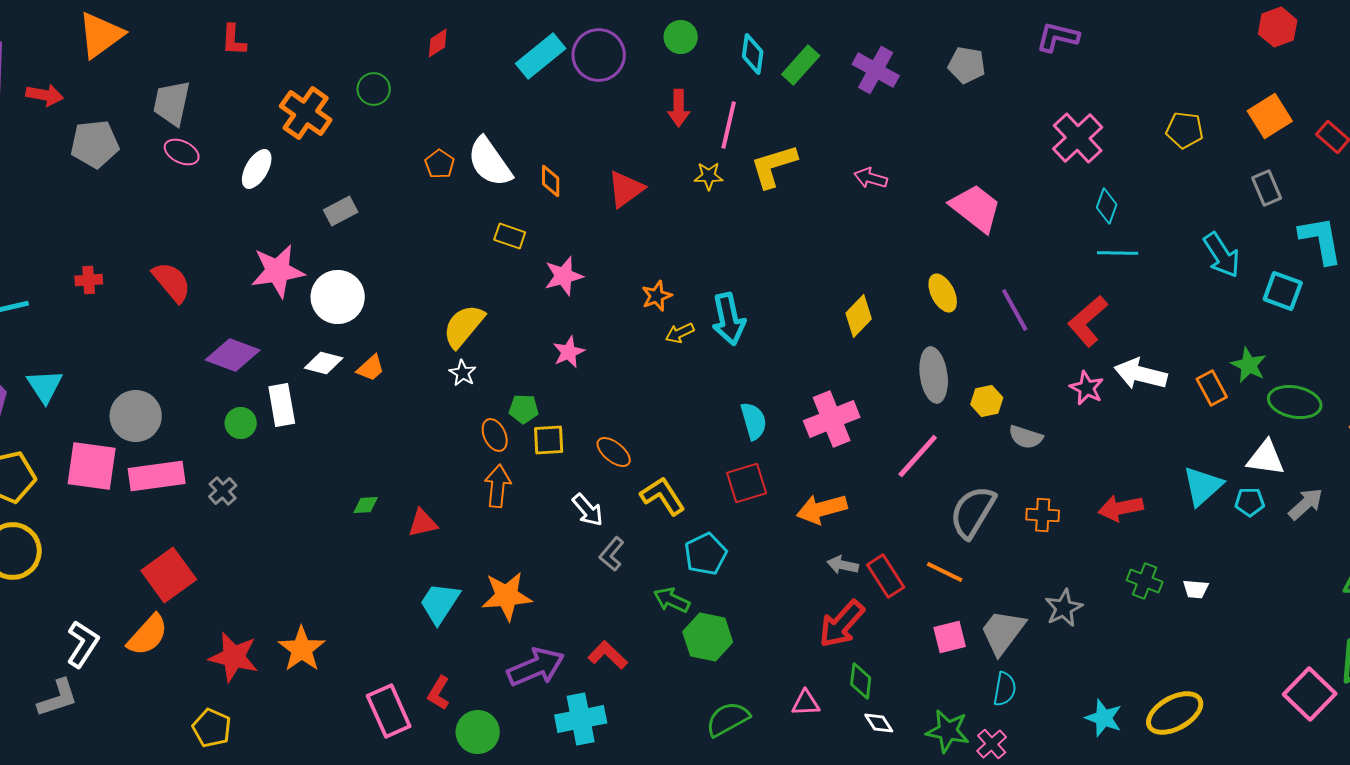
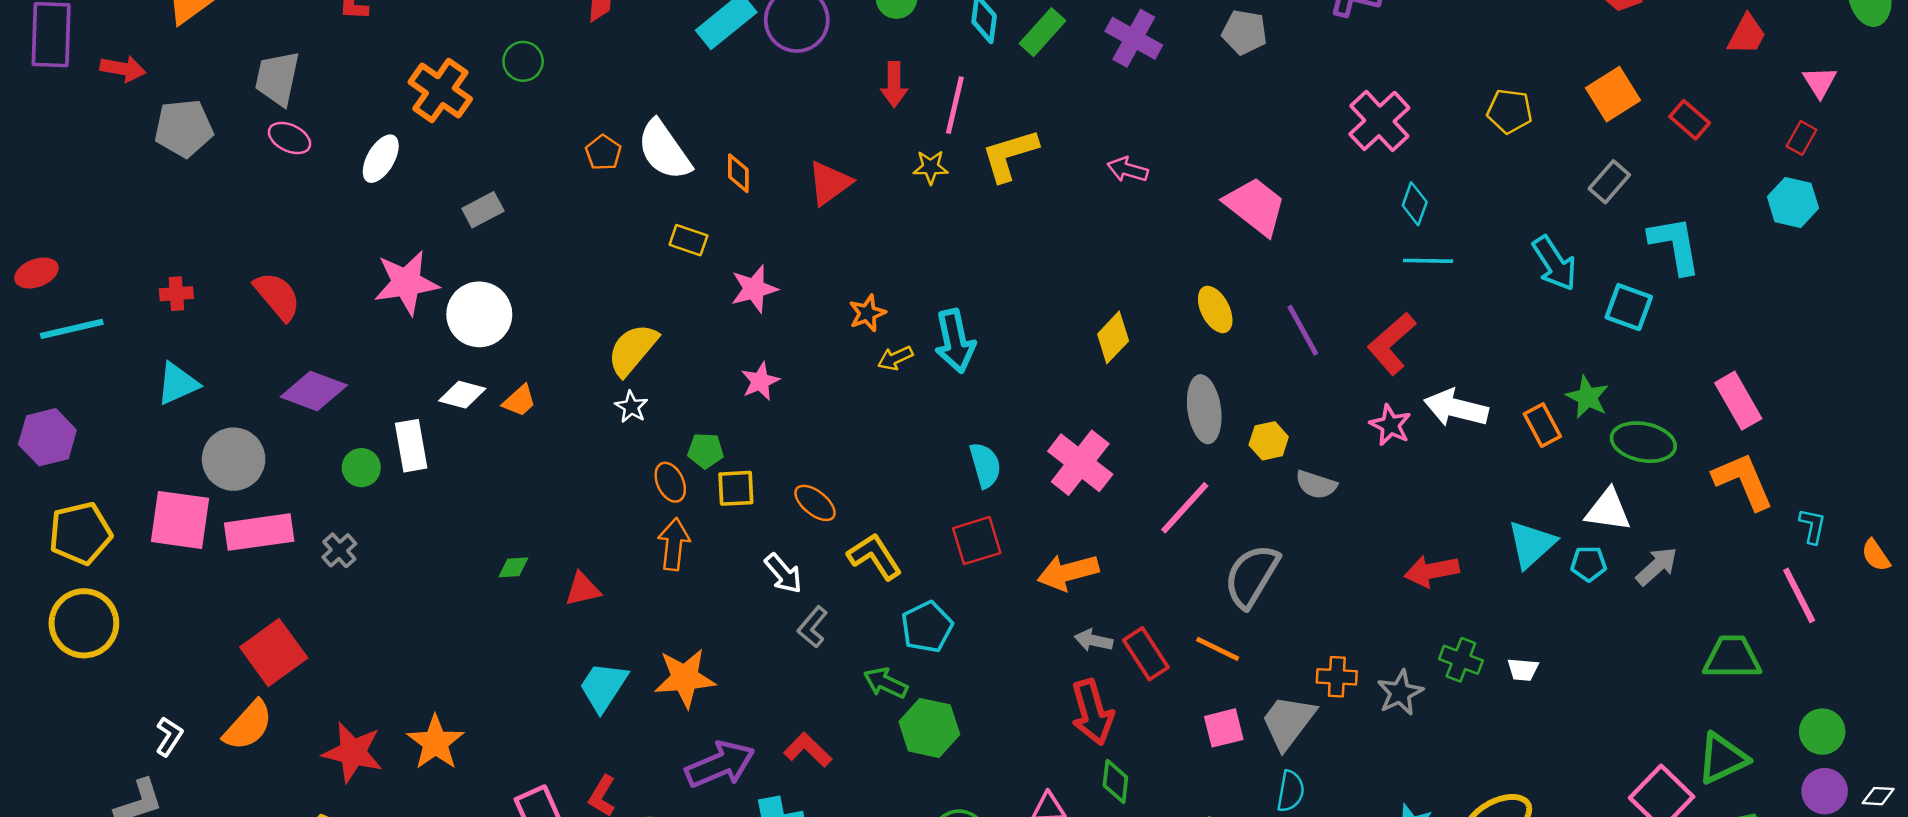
gray rectangle: (1267, 188) -> (1609, 182), turned 64
purple diamond: (233, 355) -> (314, 391), moved
cyan triangle: (45, 386) -> (178, 384), moved, turned 39
pink cross: (832, 419) -> (1080, 463), turned -30
orange cross: (1043, 515) -> (1337, 677), moved
gray star: (1064, 608) -> (1400, 693), moved
red arrow: (842, 624) -> (1092, 712), turned -58
white L-shape: (83, 644) -> (169, 736), size x0.7

